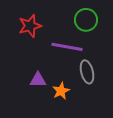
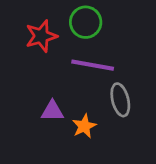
green circle: (86, 20) -> (86, 22), moved

